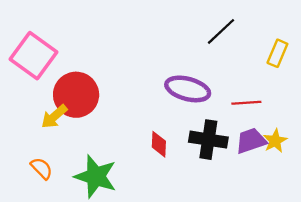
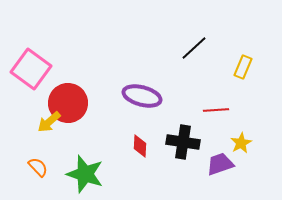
purple ellipse: (188, 89) -> (142, 96), moved
purple trapezoid: (251, 141) -> (220, 164), moved

